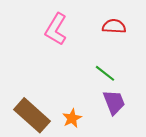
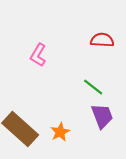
pink L-shape: (56, 29) -> (38, 55), moved, size x0.7

